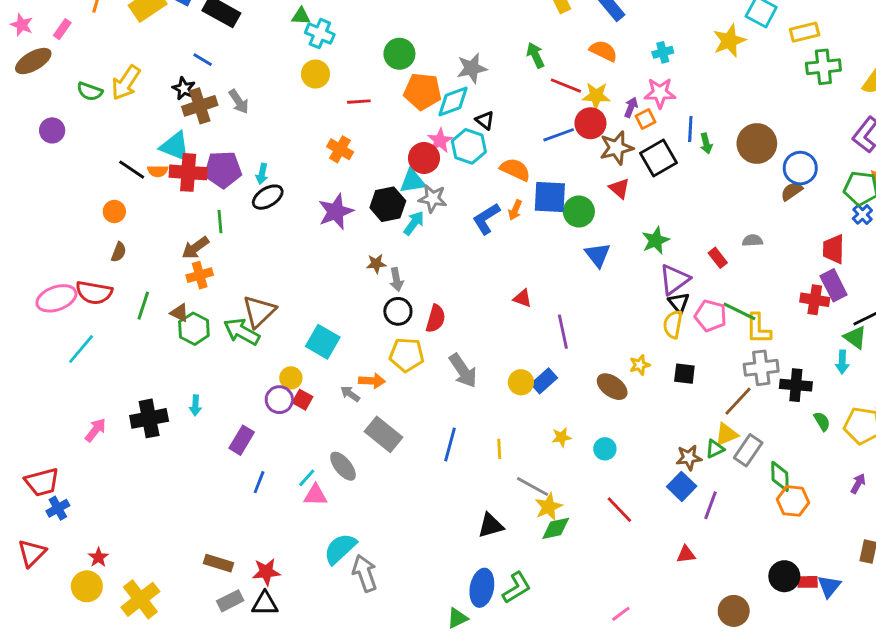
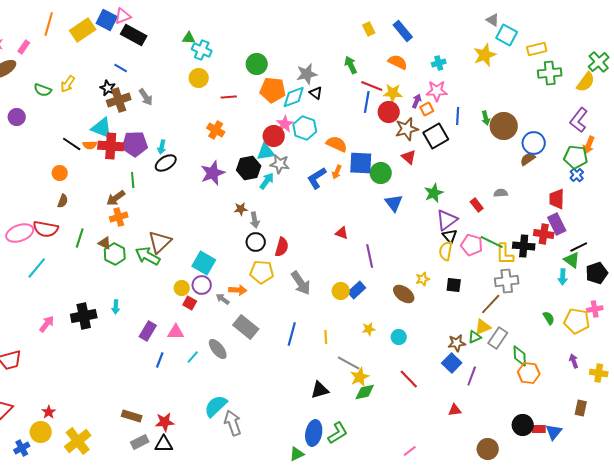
yellow arrow: (126, 83) -> (68, 84), size x0.7
black triangle: (485, 120) -> (316, 93), moved
blue line: (559, 135) -> (367, 102), moved, turned -60
green arrow: (706, 143) -> (486, 118), moved
black cross: (796, 385) -> (524, 246), moved
purple circle: (279, 400) -> (202, 285), moved
purple arrow: (858, 484) -> (574, 361), turned -48
pink triangle: (315, 495) -> (176, 332), moved
blue cross: (58, 508) -> (22, 448), moved

